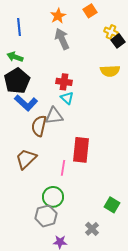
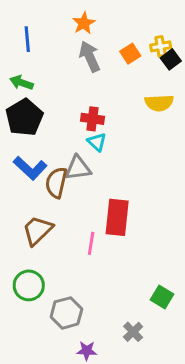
orange square: (90, 11) -> (130, 54), moved
yellow cross: (111, 32) -> (161, 46), turned -32
blue L-shape: (26, 103) -> (30, 168), moved
green circle: (53, 197) -> (29, 285), moved

